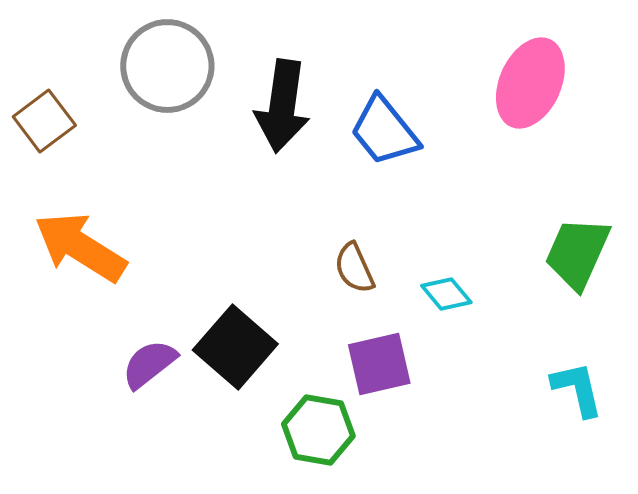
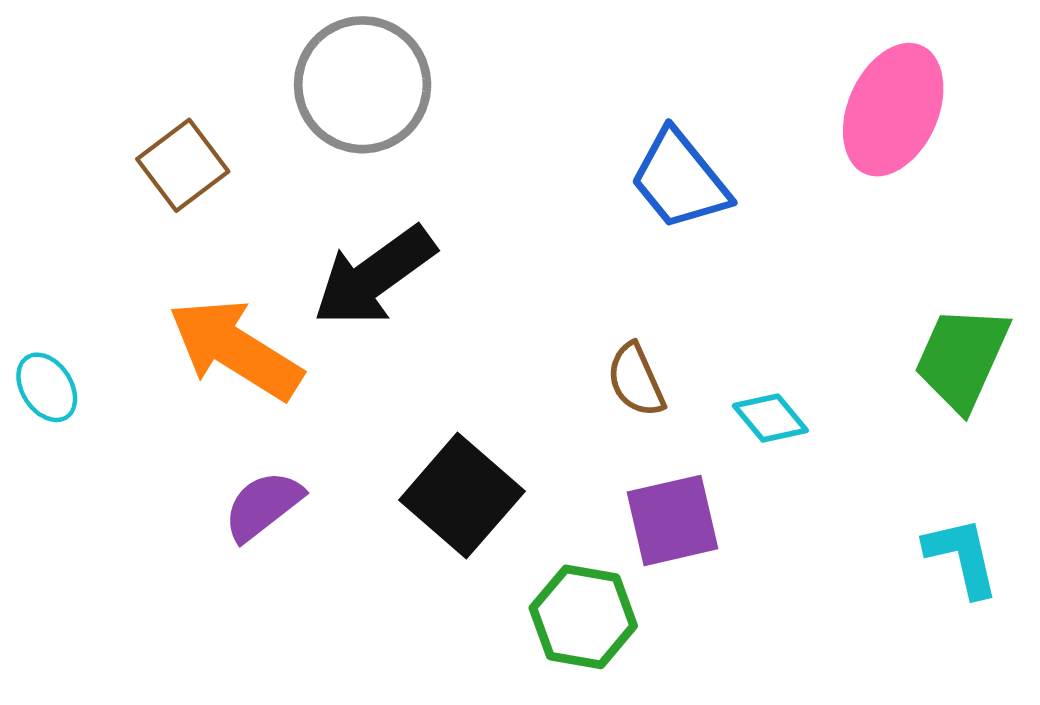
black arrow: (282, 106) -> (374, 276), moved, turned 46
purple semicircle: (149, 364) -> (263, 506), moved

